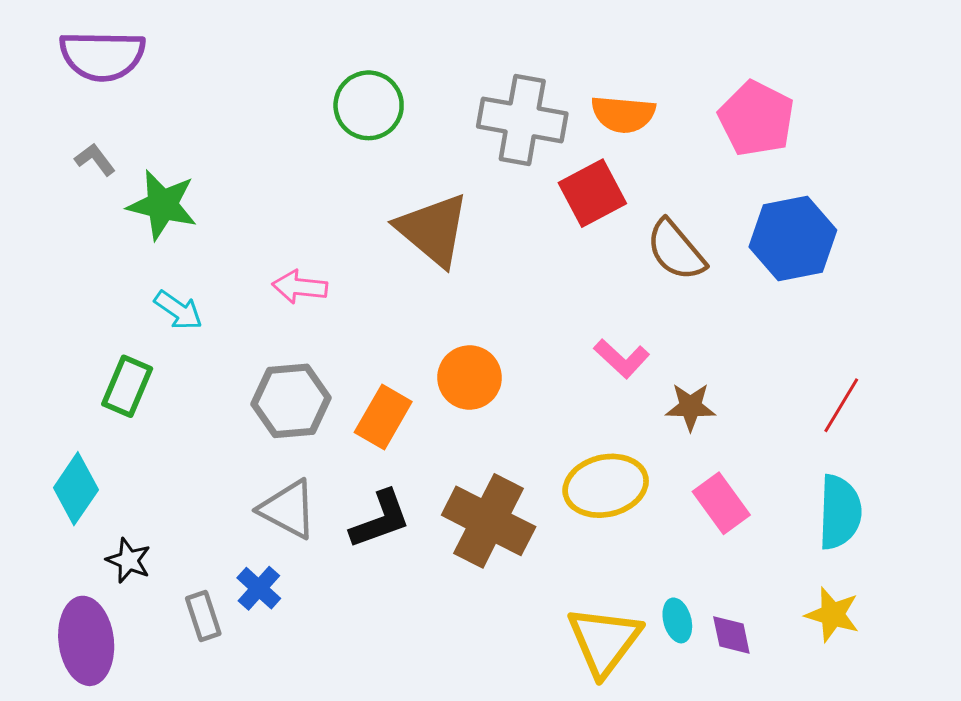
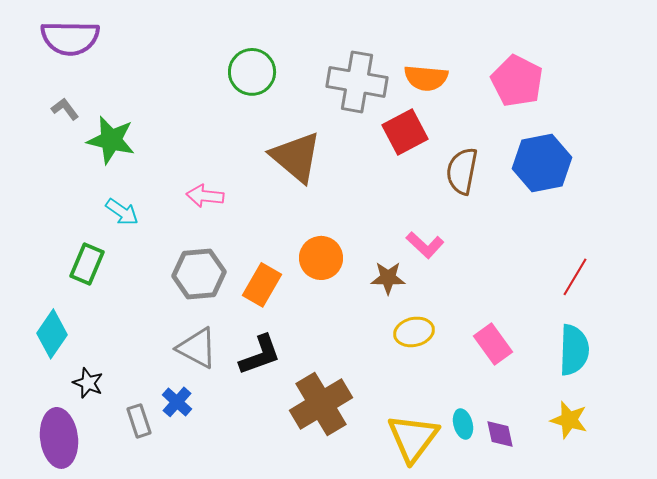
brown semicircle: (676, 250) -> (462, 171), turned 51
brown star: (690, 407) -> (388, 278), moved
yellow ellipse: (606, 486) -> (414, 332), size x0.7
brown cross: (489, 521) -> (321, 404), moved, turned 32

